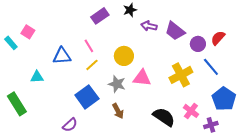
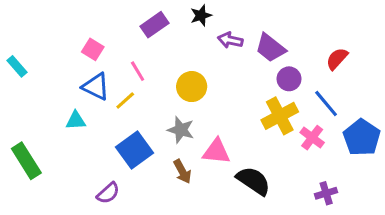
pink square: (28, 32) -> (93, 49), moved
purple circle: (198, 44) -> (289, 79), moved
blue triangle: (62, 56) -> (96, 87), turned 30
yellow line: (92, 65) -> (125, 100), moved
cyan triangle: (37, 77) -> (76, 121), moved
pink triangle: (142, 78) -> (216, 151), moved
blue pentagon: (224, 99) -> (362, 138), moved
pink cross: (191, 111) -> (312, 138), moved

